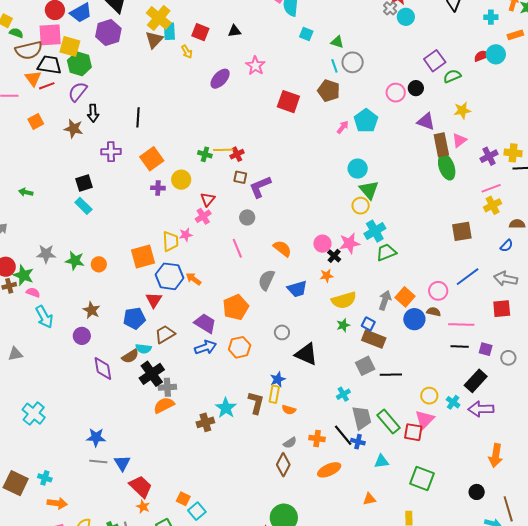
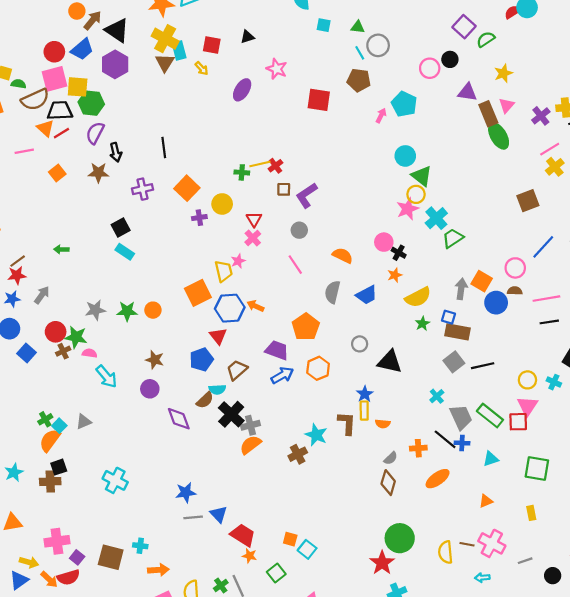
pink star: (349, 243) -> (408, 209), moved

